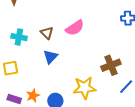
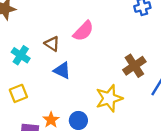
cyan cross: (19, 37) -> (21, 55), turned 35
blue triangle: (51, 57) -> (62, 70), turned -35

